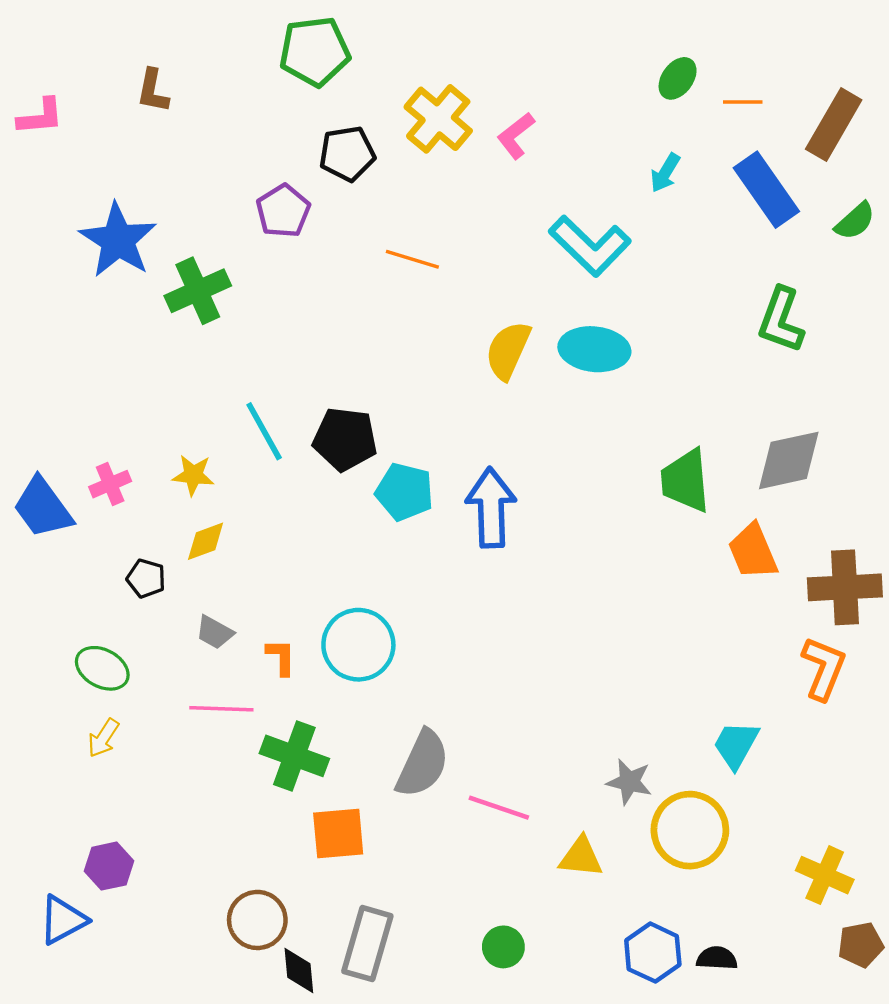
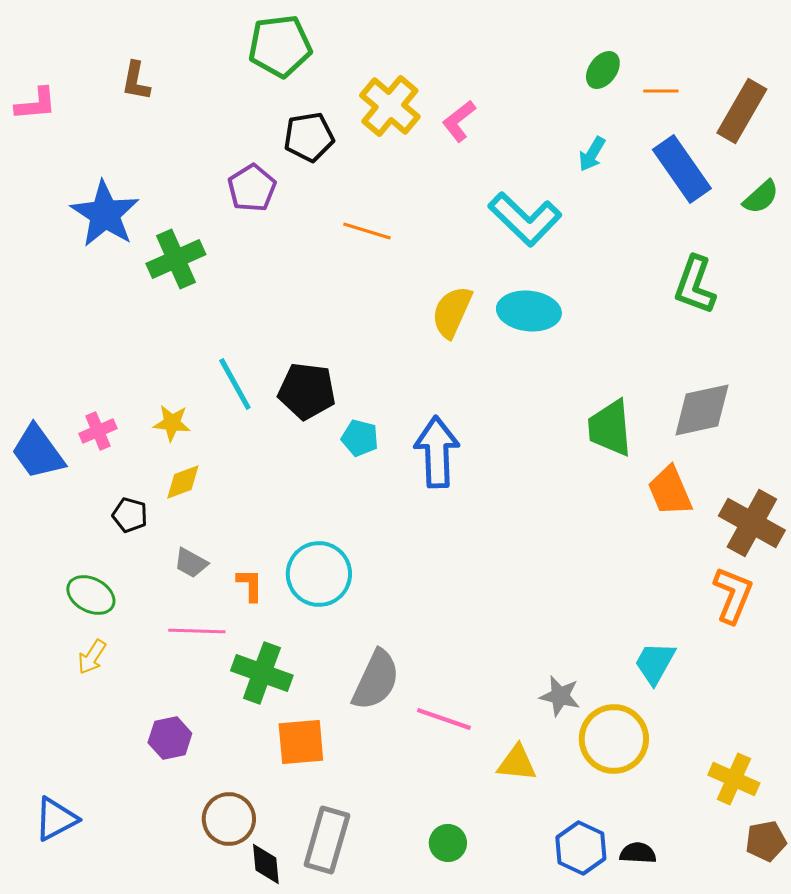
cyan pentagon: (404, 492) -> (360, 438), size x0.7
brown cross: (845, 587) -> (752, 523), turned 32
purple hexagon: (109, 866) -> (170, 738), moved

